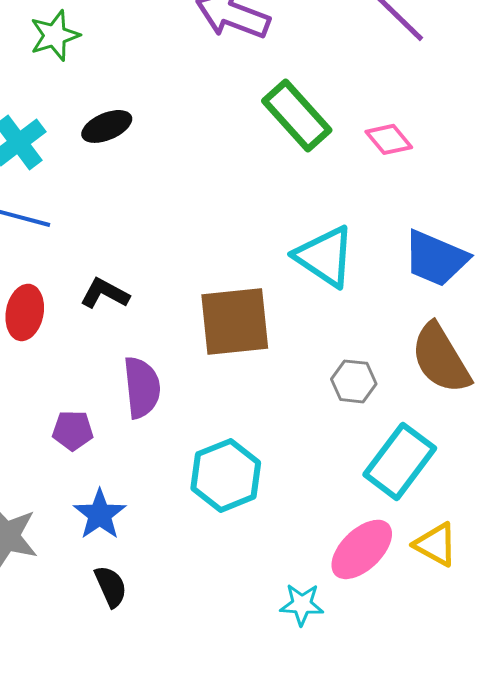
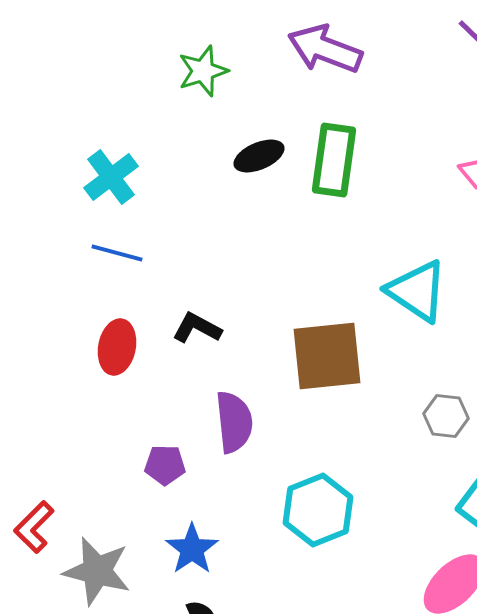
green star: (55, 35) -> (203, 71), moved
green rectangle: (297, 115) -> (334, 160), moved, turned 50
black ellipse: (107, 126) -> (259, 156), moved

